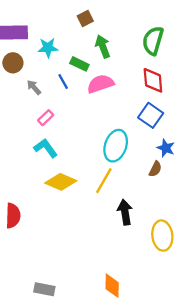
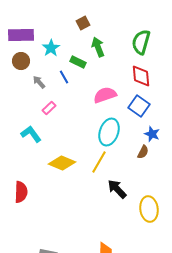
cyan star: (48, 48) -> (51, 48), turned -30
pink semicircle: (100, 84) -> (105, 95), moved
cyan L-shape: (46, 148) -> (31, 134), moved
black arrow: (125, 212) -> (117, 189), turned -35

